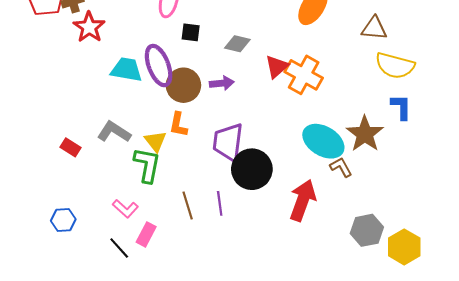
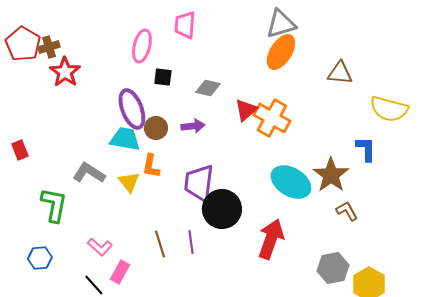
yellow semicircle: (395, 66) -> (389, 109), moved
cyan trapezoid: (126, 70) -> (125, 139), moved
brown circle: (183, 85) -> (156, 128), size x0.7
red rectangle: (70, 147) -> (20, 150), moved, turned 36
green L-shape: (147, 165) -> (54, 205), moved
brown L-shape: (341, 167) -> (347, 211), moved

